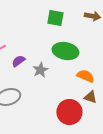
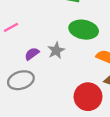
purple semicircle: (18, 61) -> (32, 54), moved

